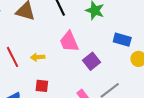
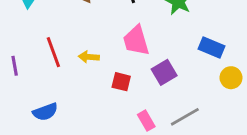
red square: (42, 86) -> (121, 82), moved

